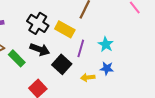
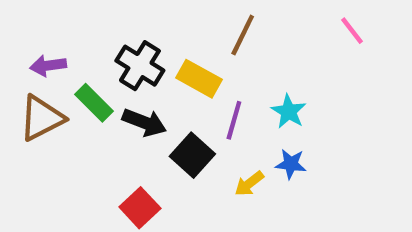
green rectangle: (17, 58) -> (94, 103), moved
yellow arrow: (88, 77) -> (249, 184), turned -32

